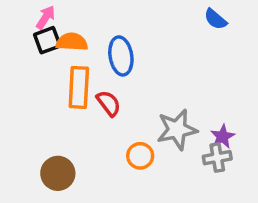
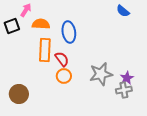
black square: (47, 40) -> (12, 26), moved
orange circle: (140, 156) -> (64, 76), moved
brown circle: (58, 173) -> (19, 94), moved

